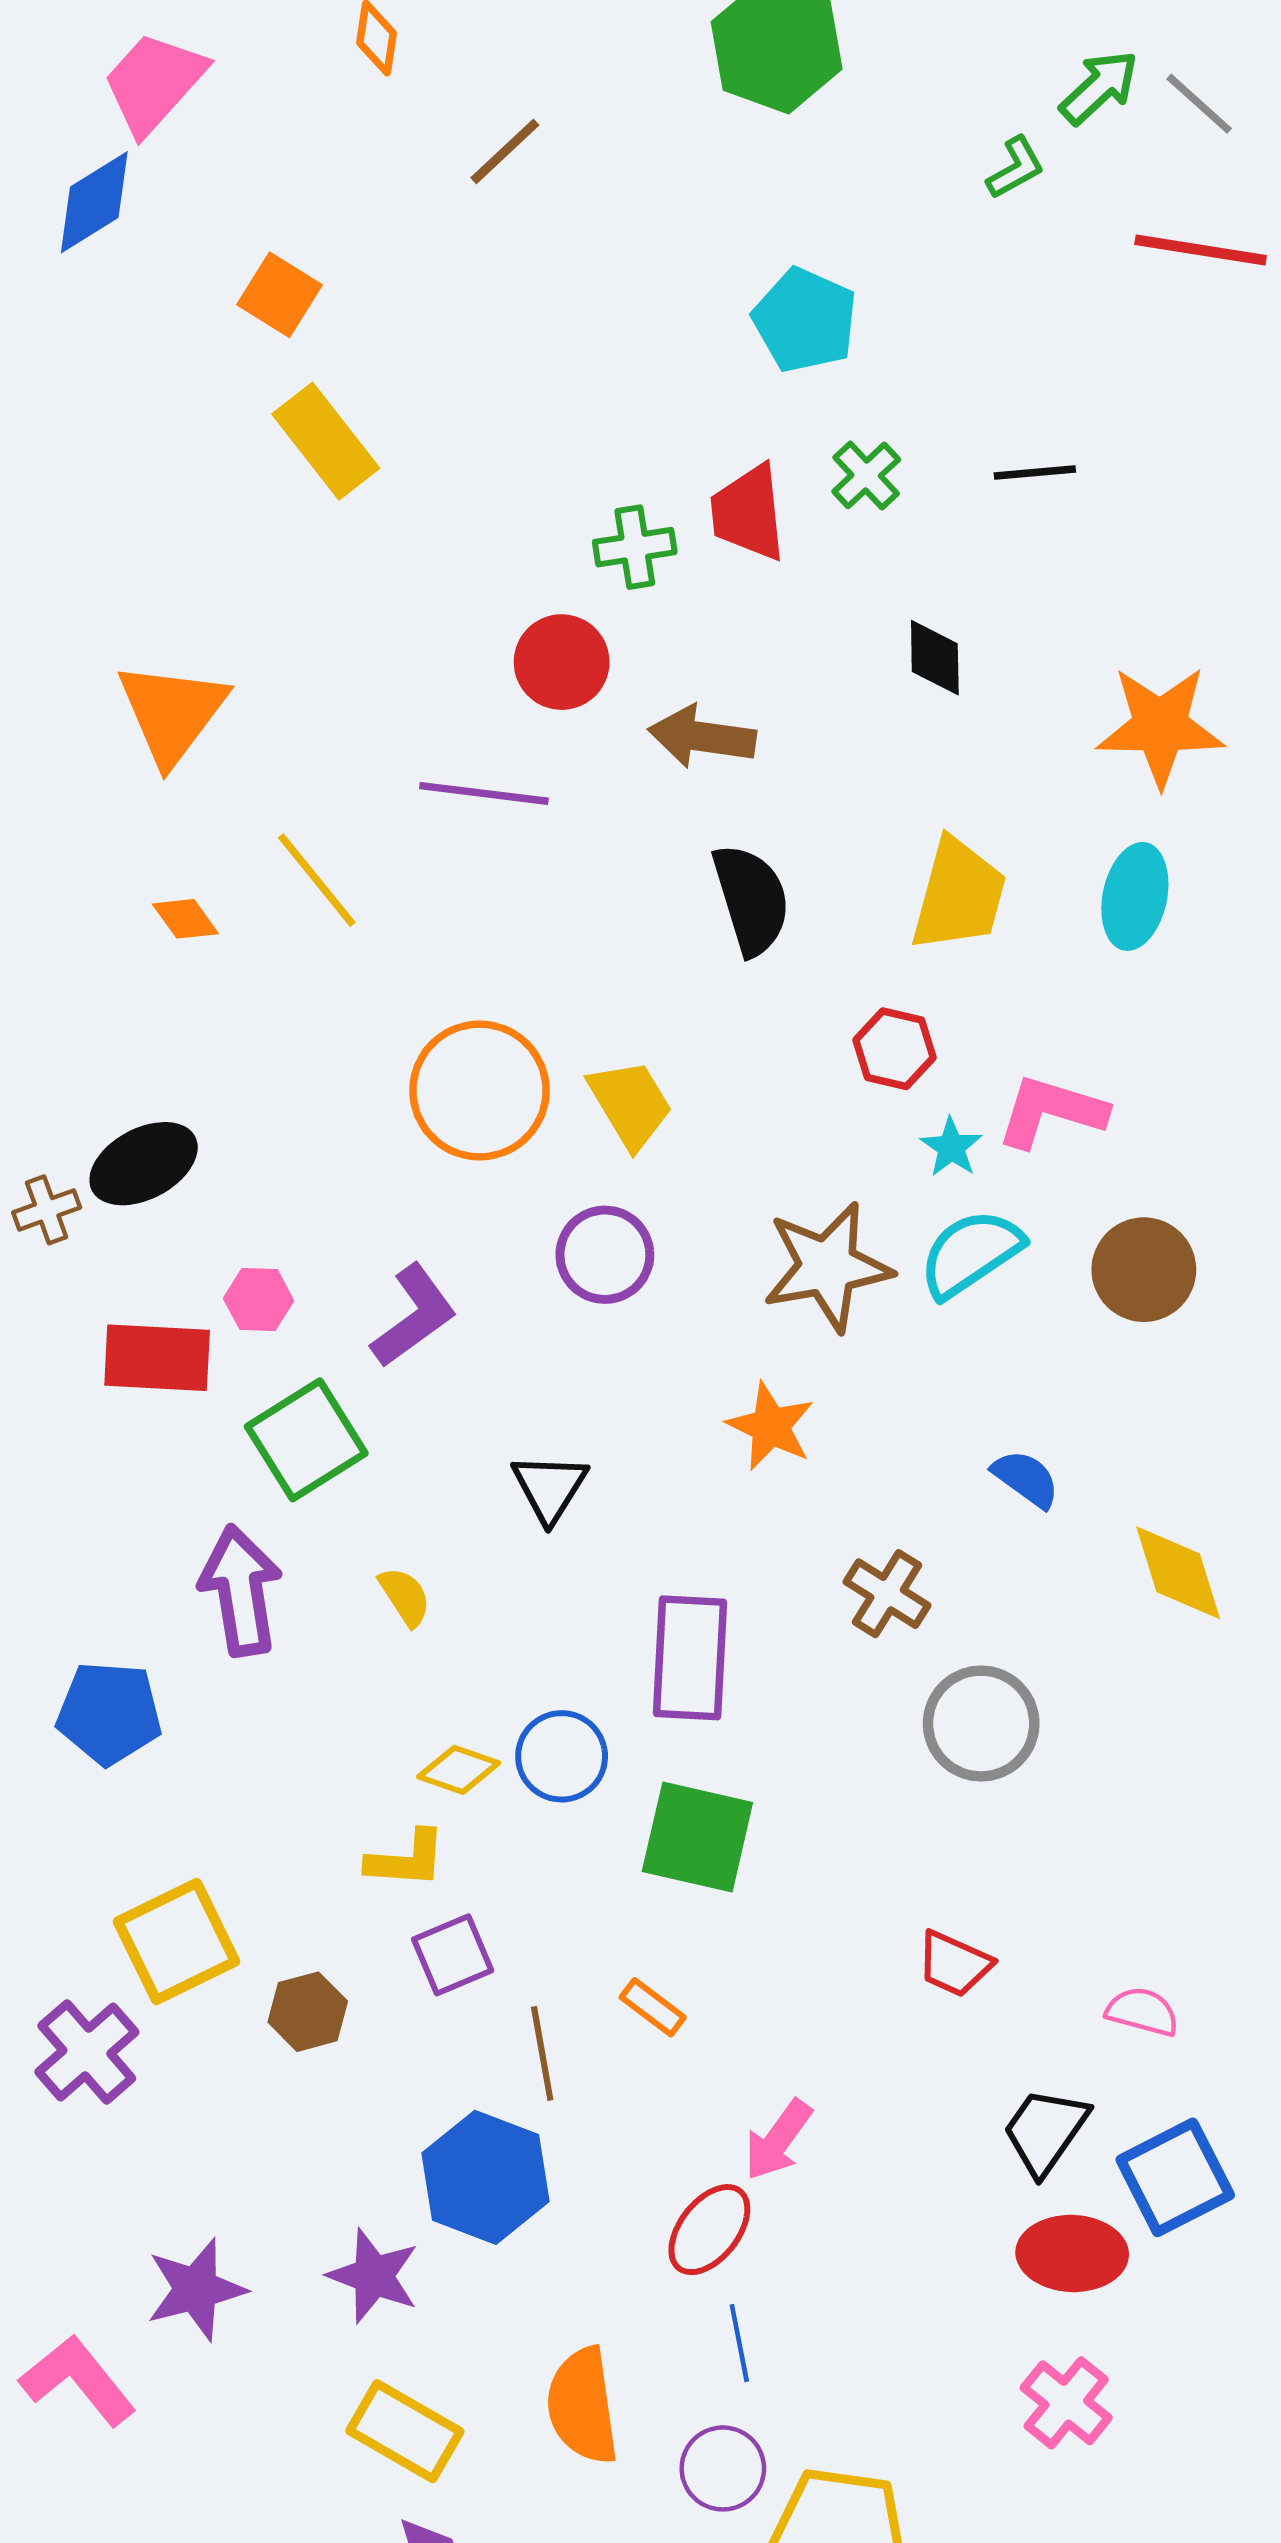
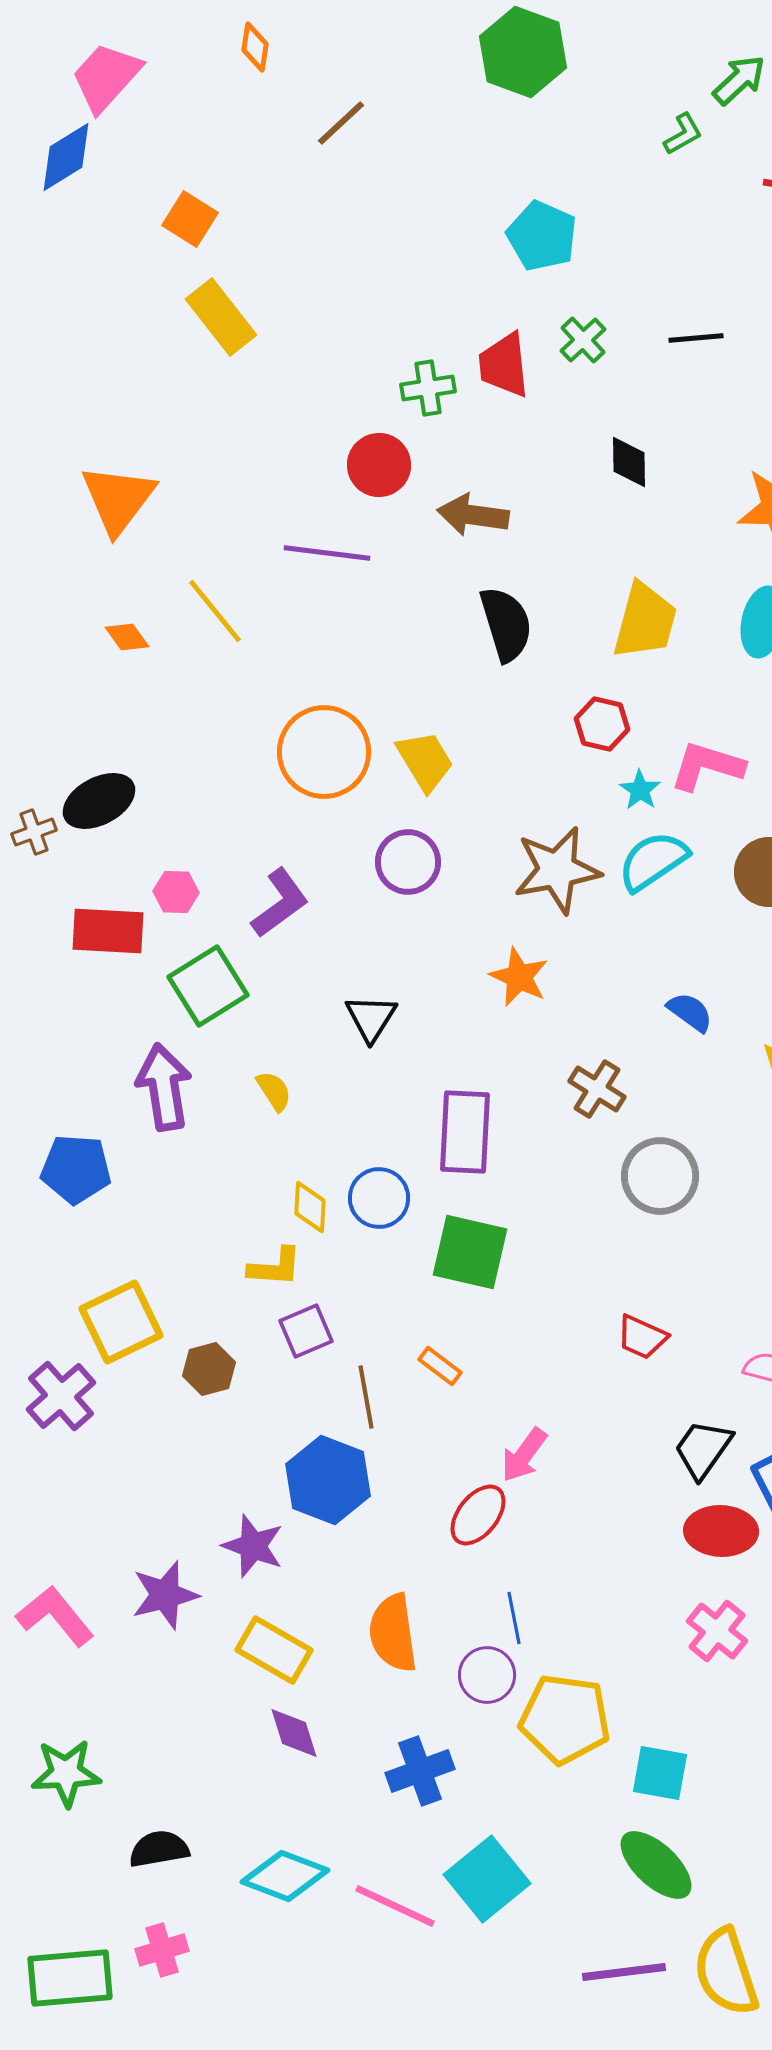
yellow diamond: (459, 1770) -> (310, 1207), turned 74
purple star: (196, 2289) -> (165, 1595), moved
blue line: (739, 2343) -> (514, 1618), moved

